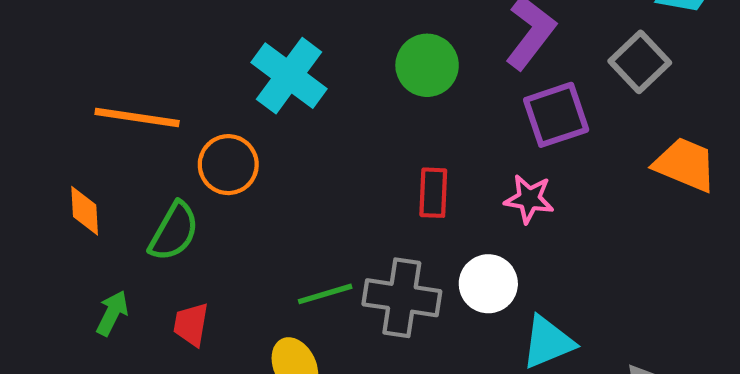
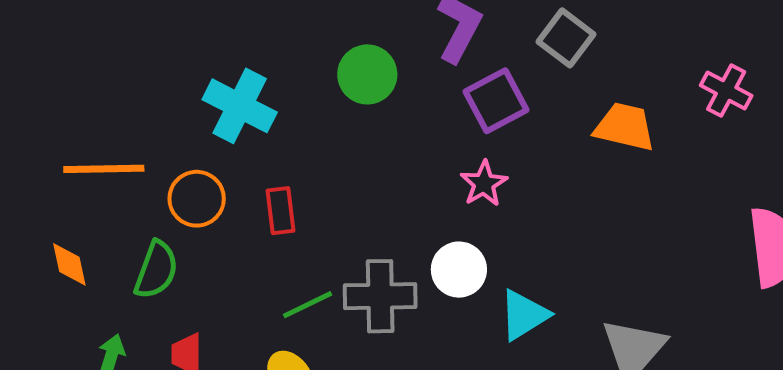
red rectangle: (433, 193) -> (281, 211), moved
pink star: (529, 199) -> (484, 184), turned -30

